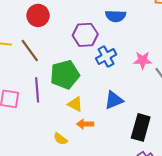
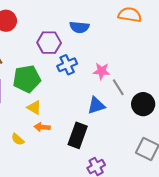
blue triangle: (114, 100) -> (96, 105), moved
black rectangle: (141, 127) -> (78, 135), moved

